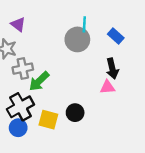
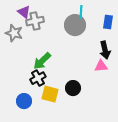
blue rectangle: (116, 36) -> (108, 22), turned 56
gray cross: (23, 69) -> (35, 21), moved
black cross: (20, 107) -> (38, 78), moved, size x0.7

